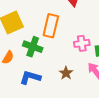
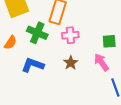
pink cross: (82, 43) -> (70, 35), moved

